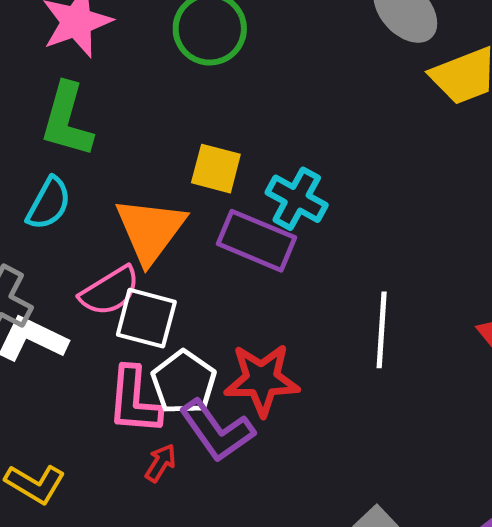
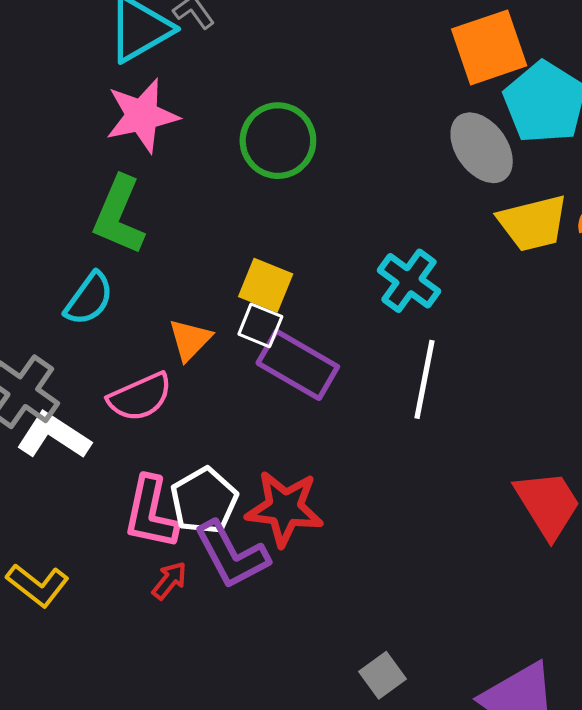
cyan cross: (297, 199) -> (409, 281), moved
orange triangle: (150, 230) -> (190, 340), size x0.6
white square: (146, 318) -> (260, 325), moved, size x0.7
white line: (382, 330) -> (424, 379), moved

